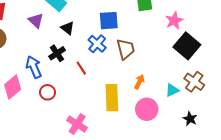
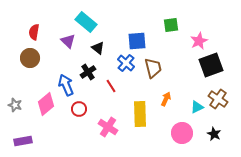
black square: (187, 46) -> (211, 65), turned 30
pink circle: (147, 109) -> (182, 133), moved
pink cross: (77, 124) -> (108, 127), moved

